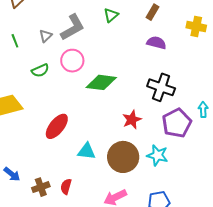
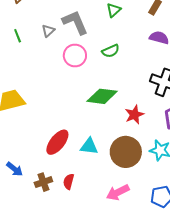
gray L-shape: (73, 27) -> (75, 22), turned -84
green semicircle: (40, 70) -> (111, 51), moved
green diamond: (101, 82) -> (102, 96), moved
red ellipse: (57, 126) -> (57, 142), moved

